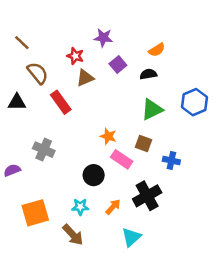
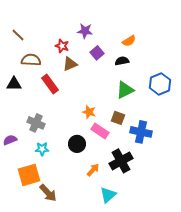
brown semicircle: (38, 73) -> (31, 60), turned -48
blue cross: (171, 161) -> (141, 132), size x1.5
cyan star: (80, 207) -> (42, 149), moved
brown arrow: (73, 235) -> (48, 193), moved

